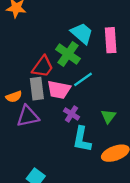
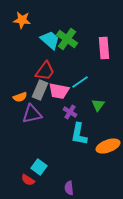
cyan trapezoid: (82, 33) -> (50, 40), moved
green cross: (68, 54) -> (67, 39), moved
gray rectangle: (37, 89) -> (40, 90), turned 30
green triangle: (108, 116) -> (98, 105), moved

